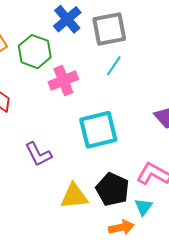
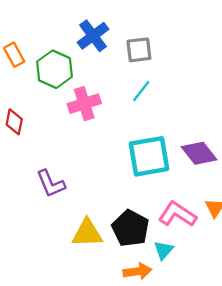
gray square: (109, 29) -> (139, 50), size x0.7
cyan square: (98, 130) -> (149, 156), moved

